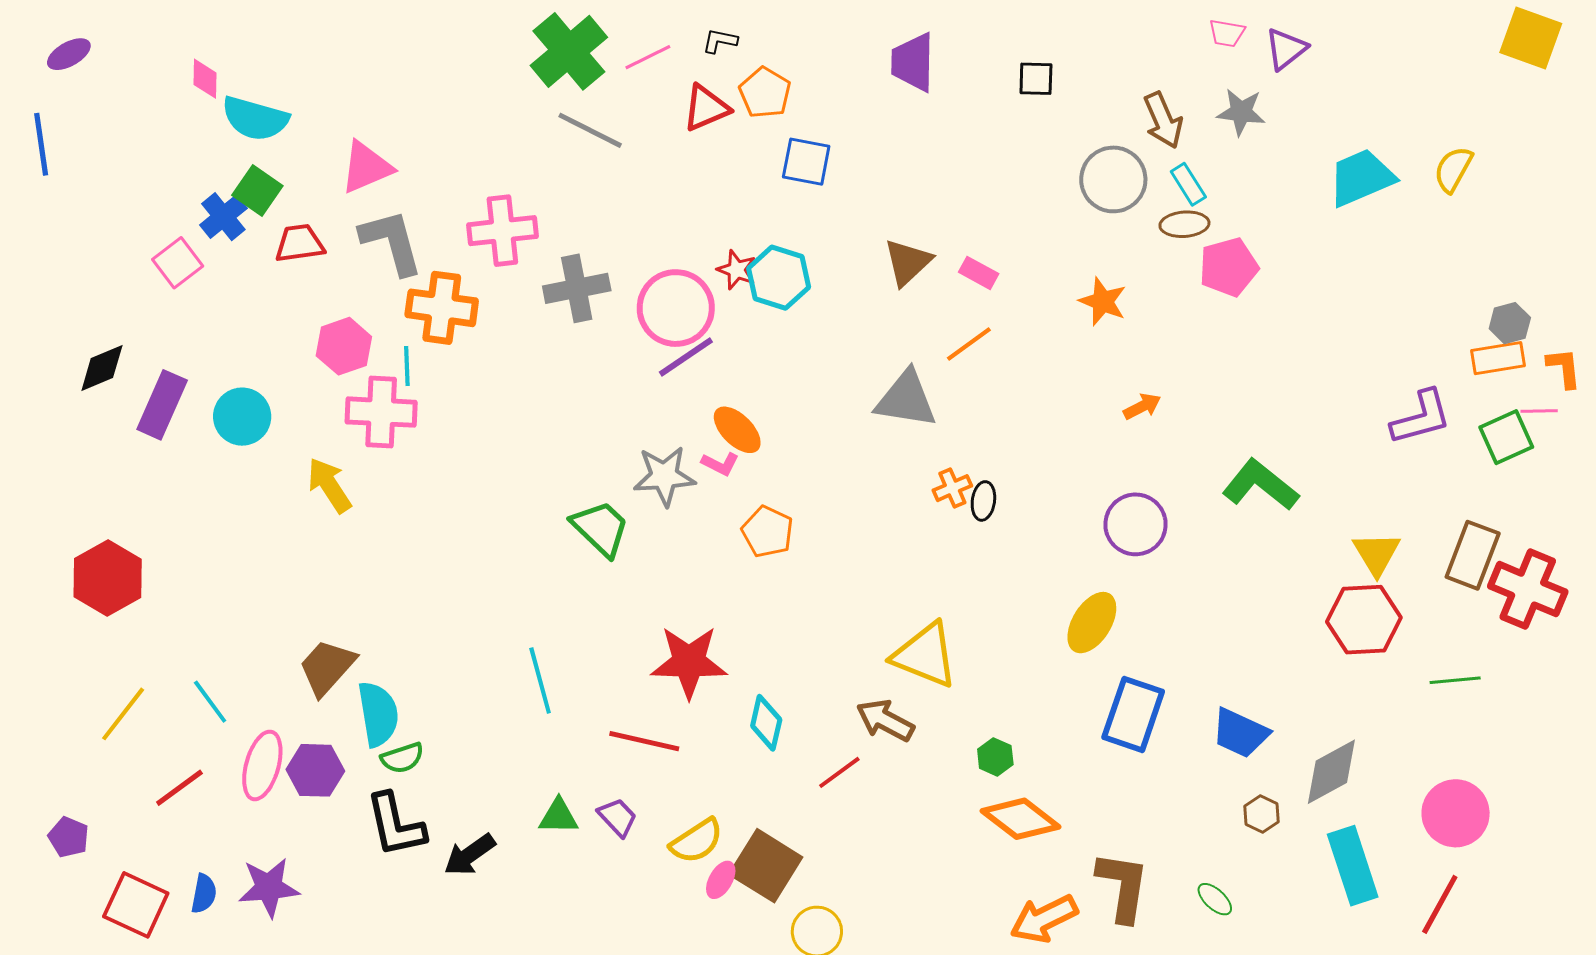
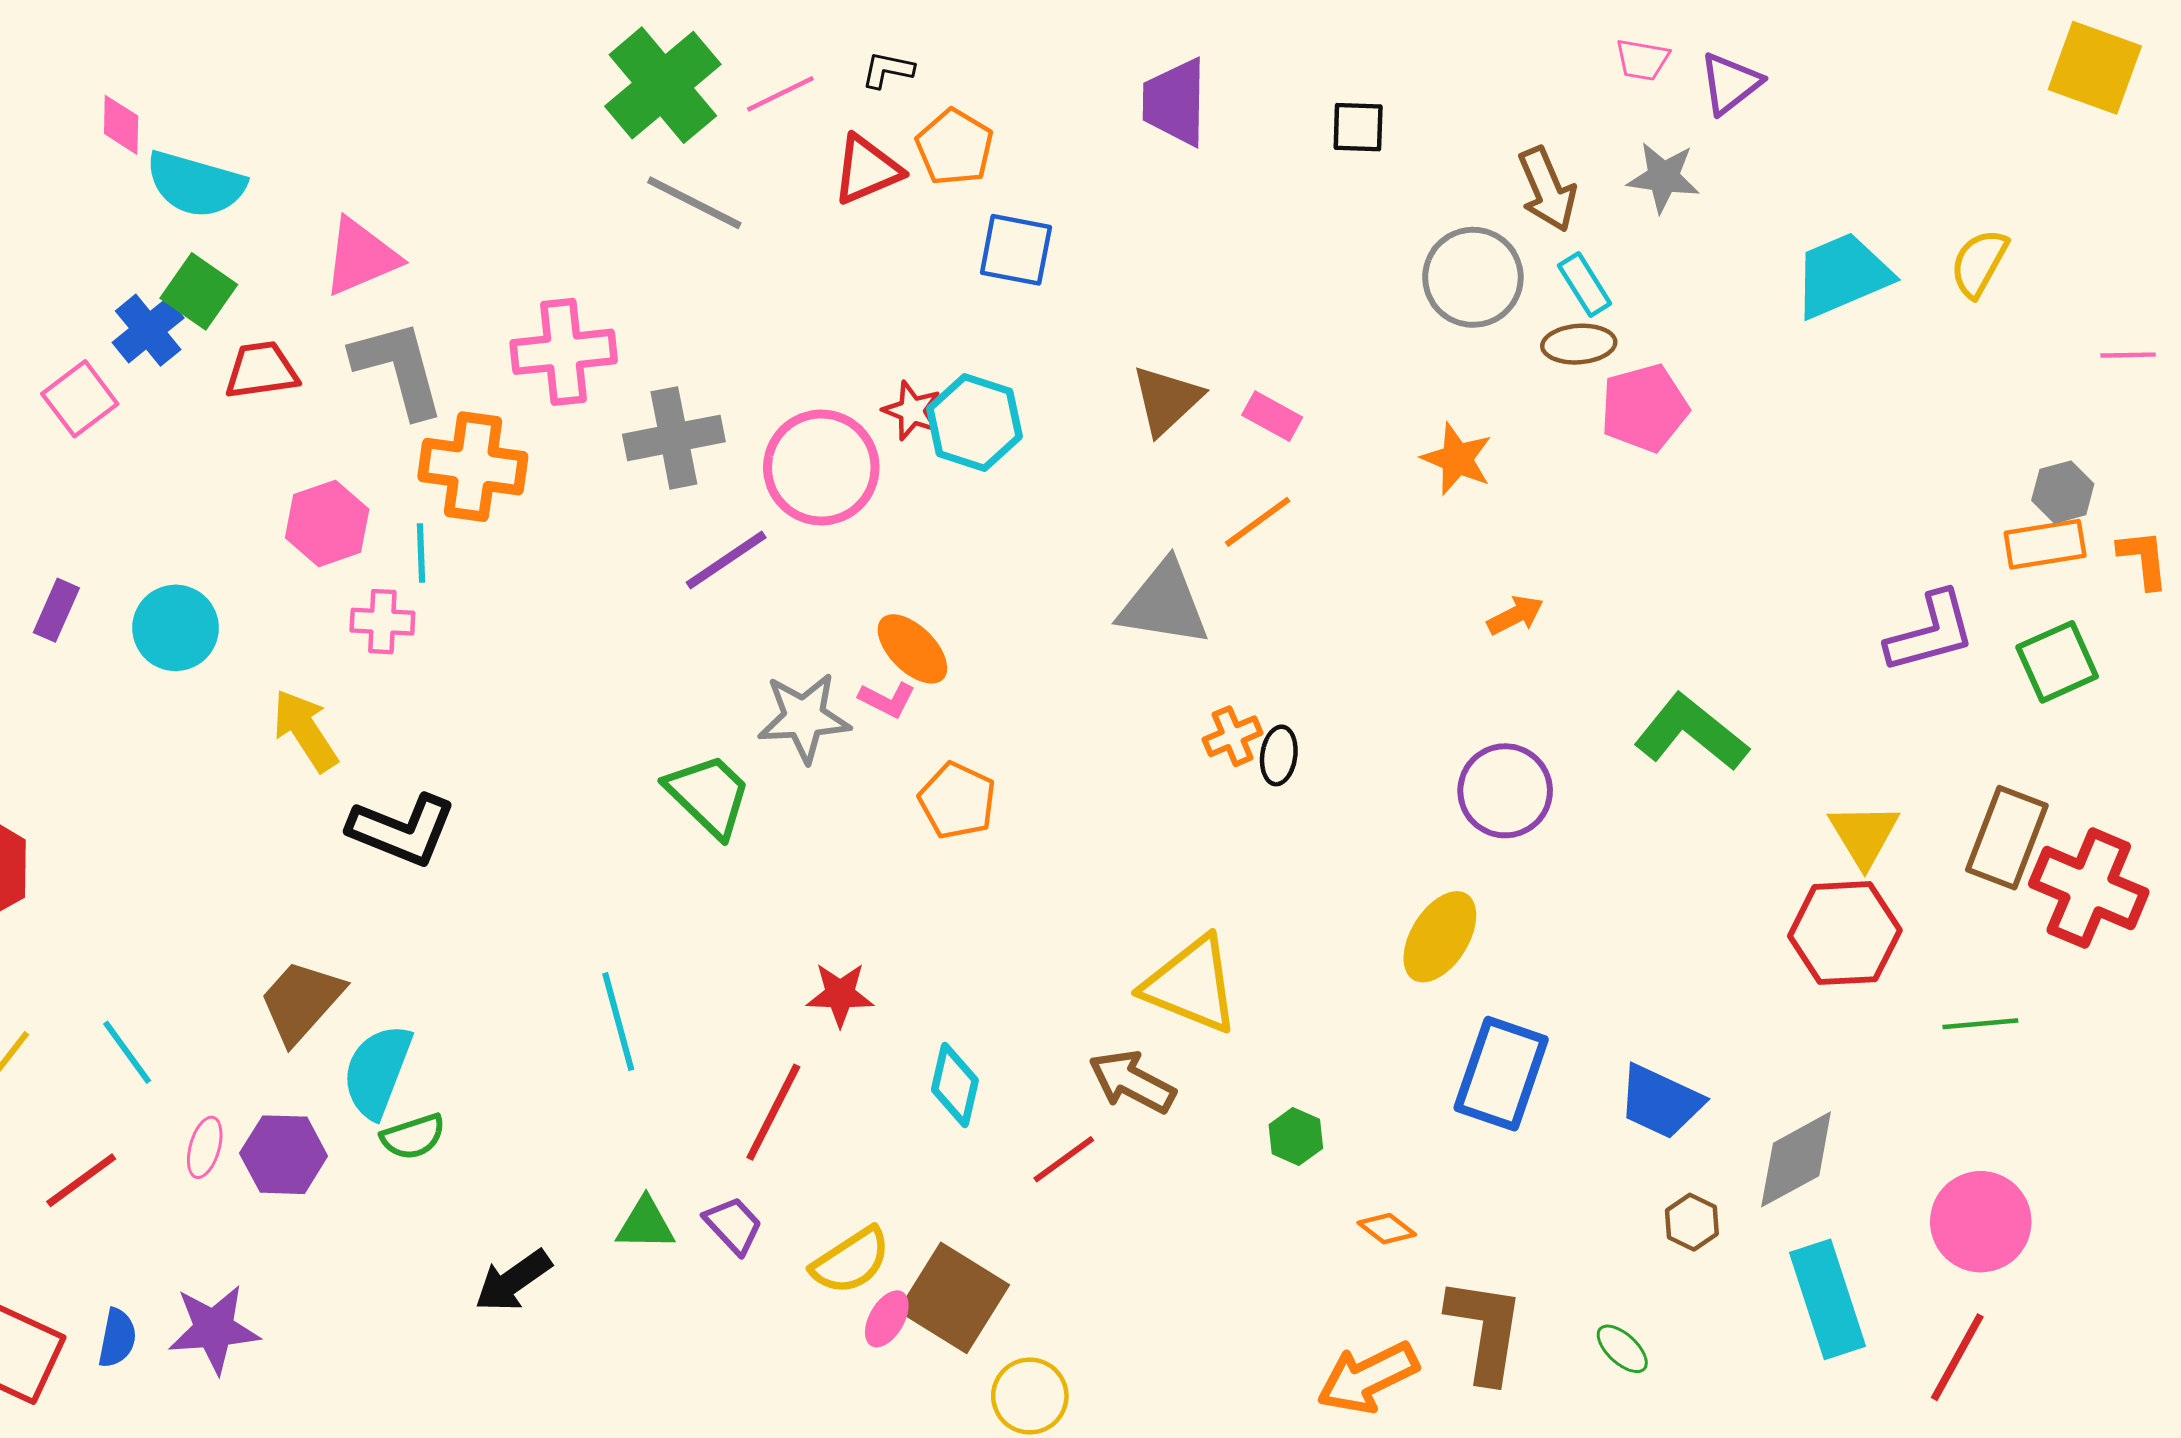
purple line: (686, 357) -> (726, 560), moved
purple rectangle: (162, 405) -> (56, 610), size x0.6
pink line: (1539, 411) -> (2128, 355), moved
pink cross: (381, 412) -> (382, 622), size x0.6
red star: (689, 662) -> (840, 994), size x0.6
cyan semicircle: (378, 714) -> (377, 1071), turned -150
red line: (644, 741) -> (773, 1112), turned -76
pink ellipse: (262, 765) -> (205, 1147), size x0.6
orange diamond: (1021, 819) -> (1387, 1229), moved, size x0.5
black L-shape: (396, 825) -> (402, 830), moved, turned -56

